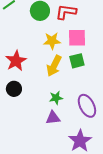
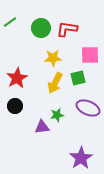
pink square: (77, 38) -> (90, 55), moved
purple ellipse: (87, 106) -> (88, 108), moved, turned -40
purple triangle: (53, 118) -> (42, 127), moved

